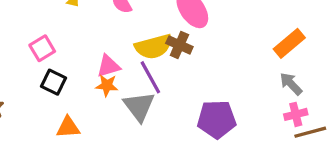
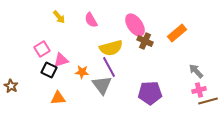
orange rectangle: (289, 43) -> (177, 33), moved
brown cross: (179, 45) -> (145, 41), moved
pink triangle: (108, 66) -> (61, 60), moved

